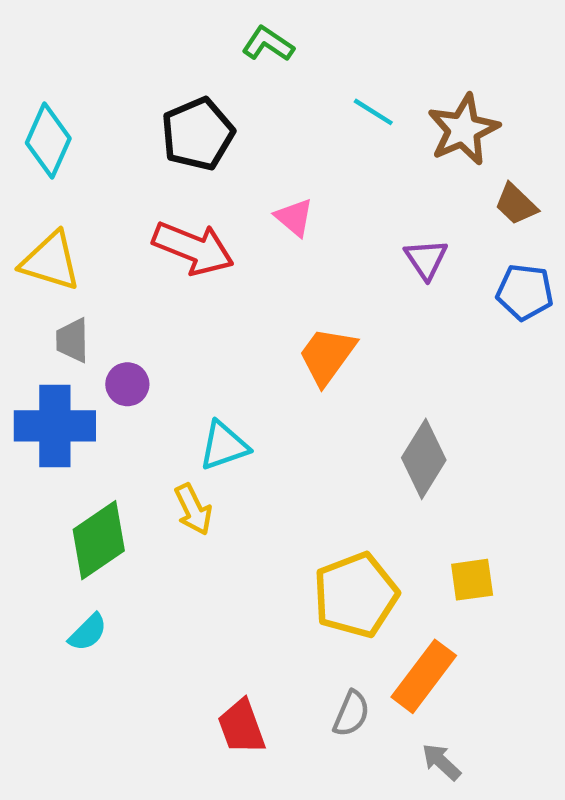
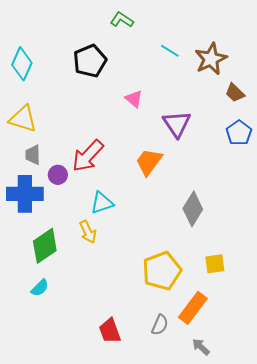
red arrow: (193, 248) -> (88, 156), moved, turned 111
purple triangle: (426, 259) -> (177, 124), moved, size x1.4
blue pentagon: (525, 292) -> (239, 133), turned 30

